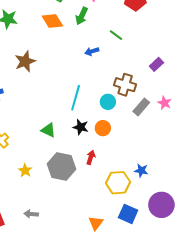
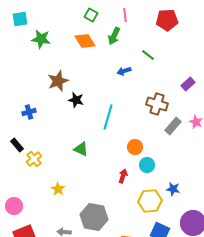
cyan circle: (108, 102) -> (147, 165), moved
black star: (81, 127) -> (76, 100), moved
gray hexagon: (61, 166) -> (94, 217), moved

